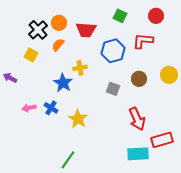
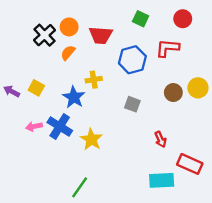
yellow square: (31, 55) -> (36, 88), moved
brown circle: (139, 79) -> (173, 93), moved
blue cross: (51, 108) -> (60, 126), size x1.5
red arrow: (137, 119) -> (160, 139), size x0.6
red rectangle: (162, 140) -> (190, 164), turned 40

